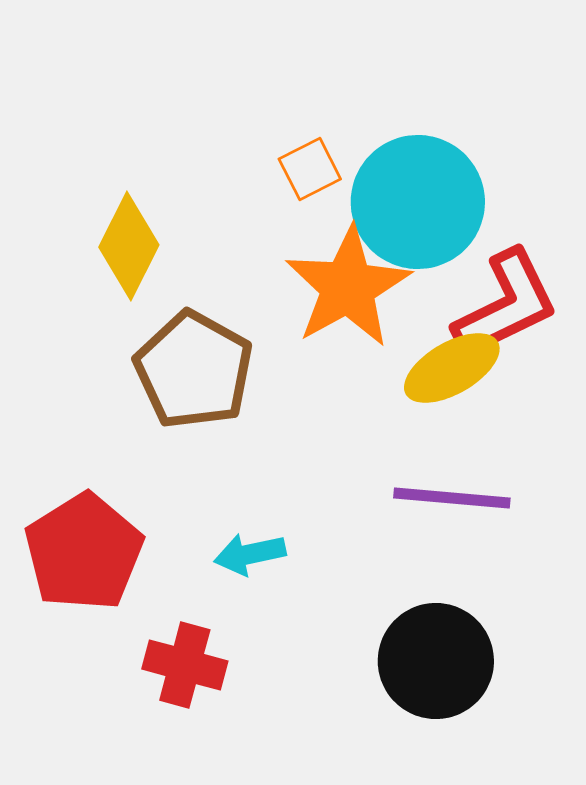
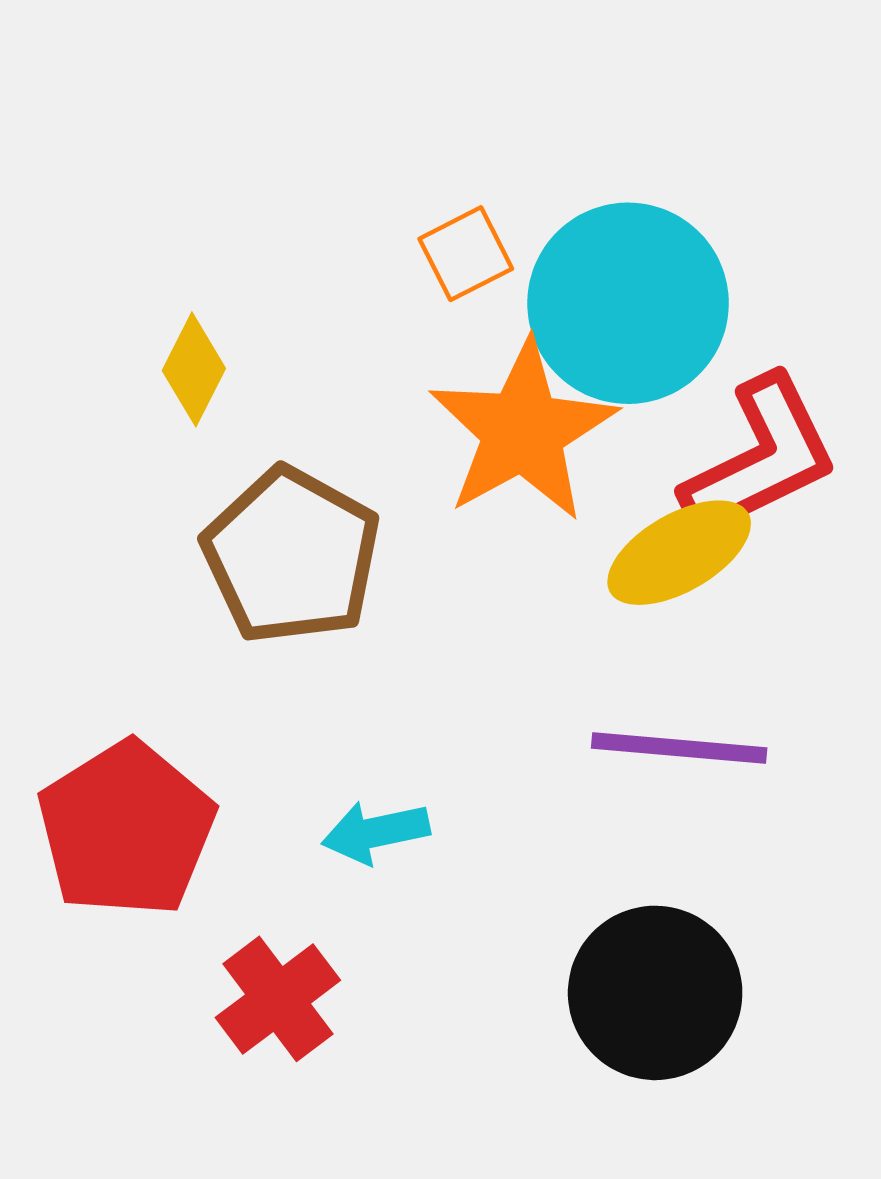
yellow diamond: (129, 246) -> (194, 369), size x0.7
red cross: (185, 665) -> (278, 999), turned 38

